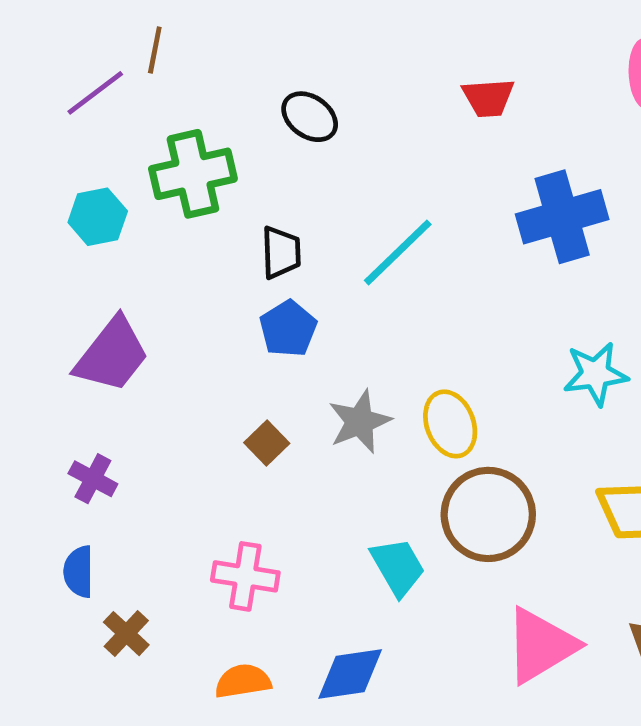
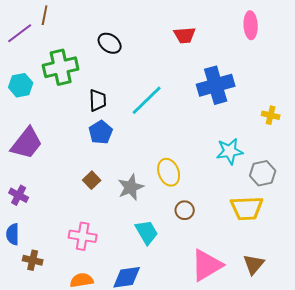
gray star: (360, 422) -> (131, 187), moved
brown circle: (488, 514) -> (185, 210), size x0.5
brown cross: (126, 634) -> (33, 260), turned -30

